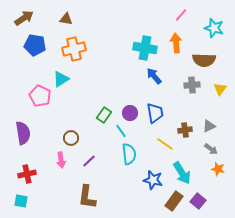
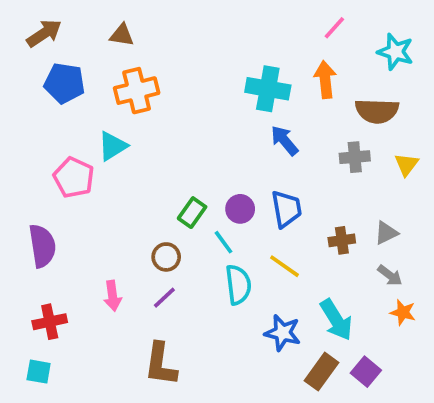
brown circle: (71, 138) -> (166, 257), moved
yellow line: (165, 144) -> (284, 266), moved

